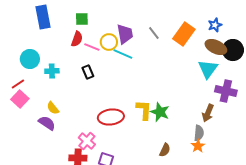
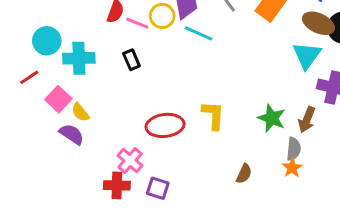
cyan line: (123, 54) -> (199, 33), moved
cyan cross: (52, 71) -> (79, 58), size x1.5
pink square: (20, 99) -> (58, 99), moved
green star: (160, 112) -> (272, 118), moved

